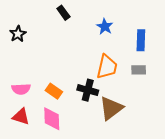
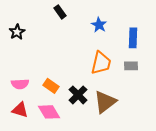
black cross: (88, 90) -> (78, 95), moved, turned 30
pink diamond: (52, 119) -> (49, 112), turned -30

